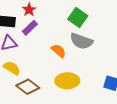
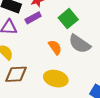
green square: (78, 17) -> (68, 19), moved
brown diamond: (28, 87) -> (16, 74), turned -55

